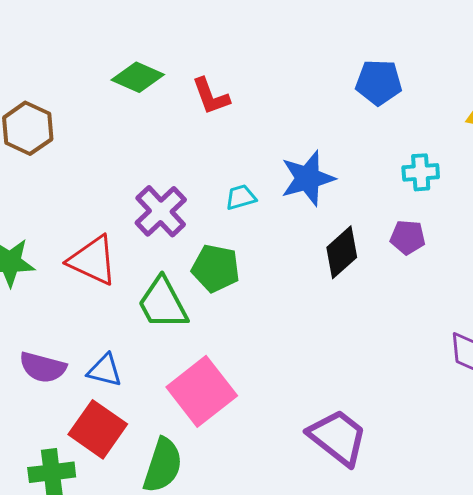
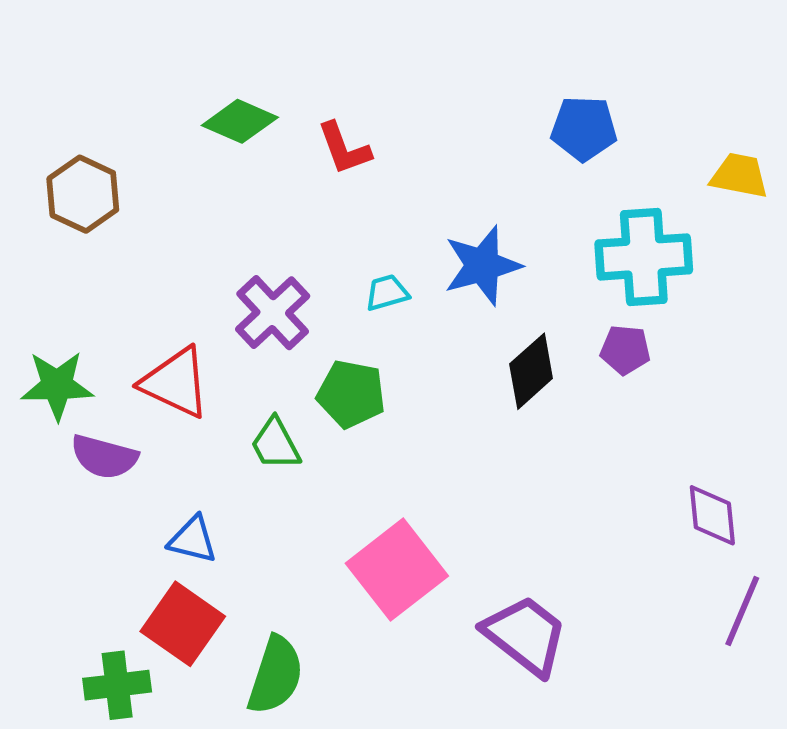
cyan cross: (421, 172) -> (644, 257), size x1.8
green trapezoid: (163, 303) -> (276, 444), size x0.7
purple semicircle: (43, 367) -> (104, 457), moved
pink square: (202, 391) -> (397, 570), moved

